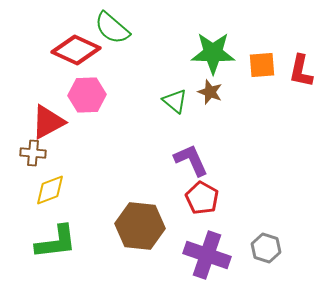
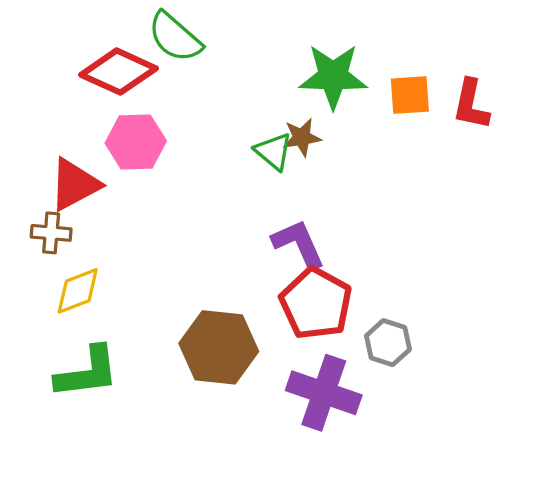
brown star: (210, 92) -> (302, 137), moved, turned -30
red pentagon: (202, 198) -> (316, 303), size x1.4
gray hexagon: (266, 248) -> (388, 343), moved

